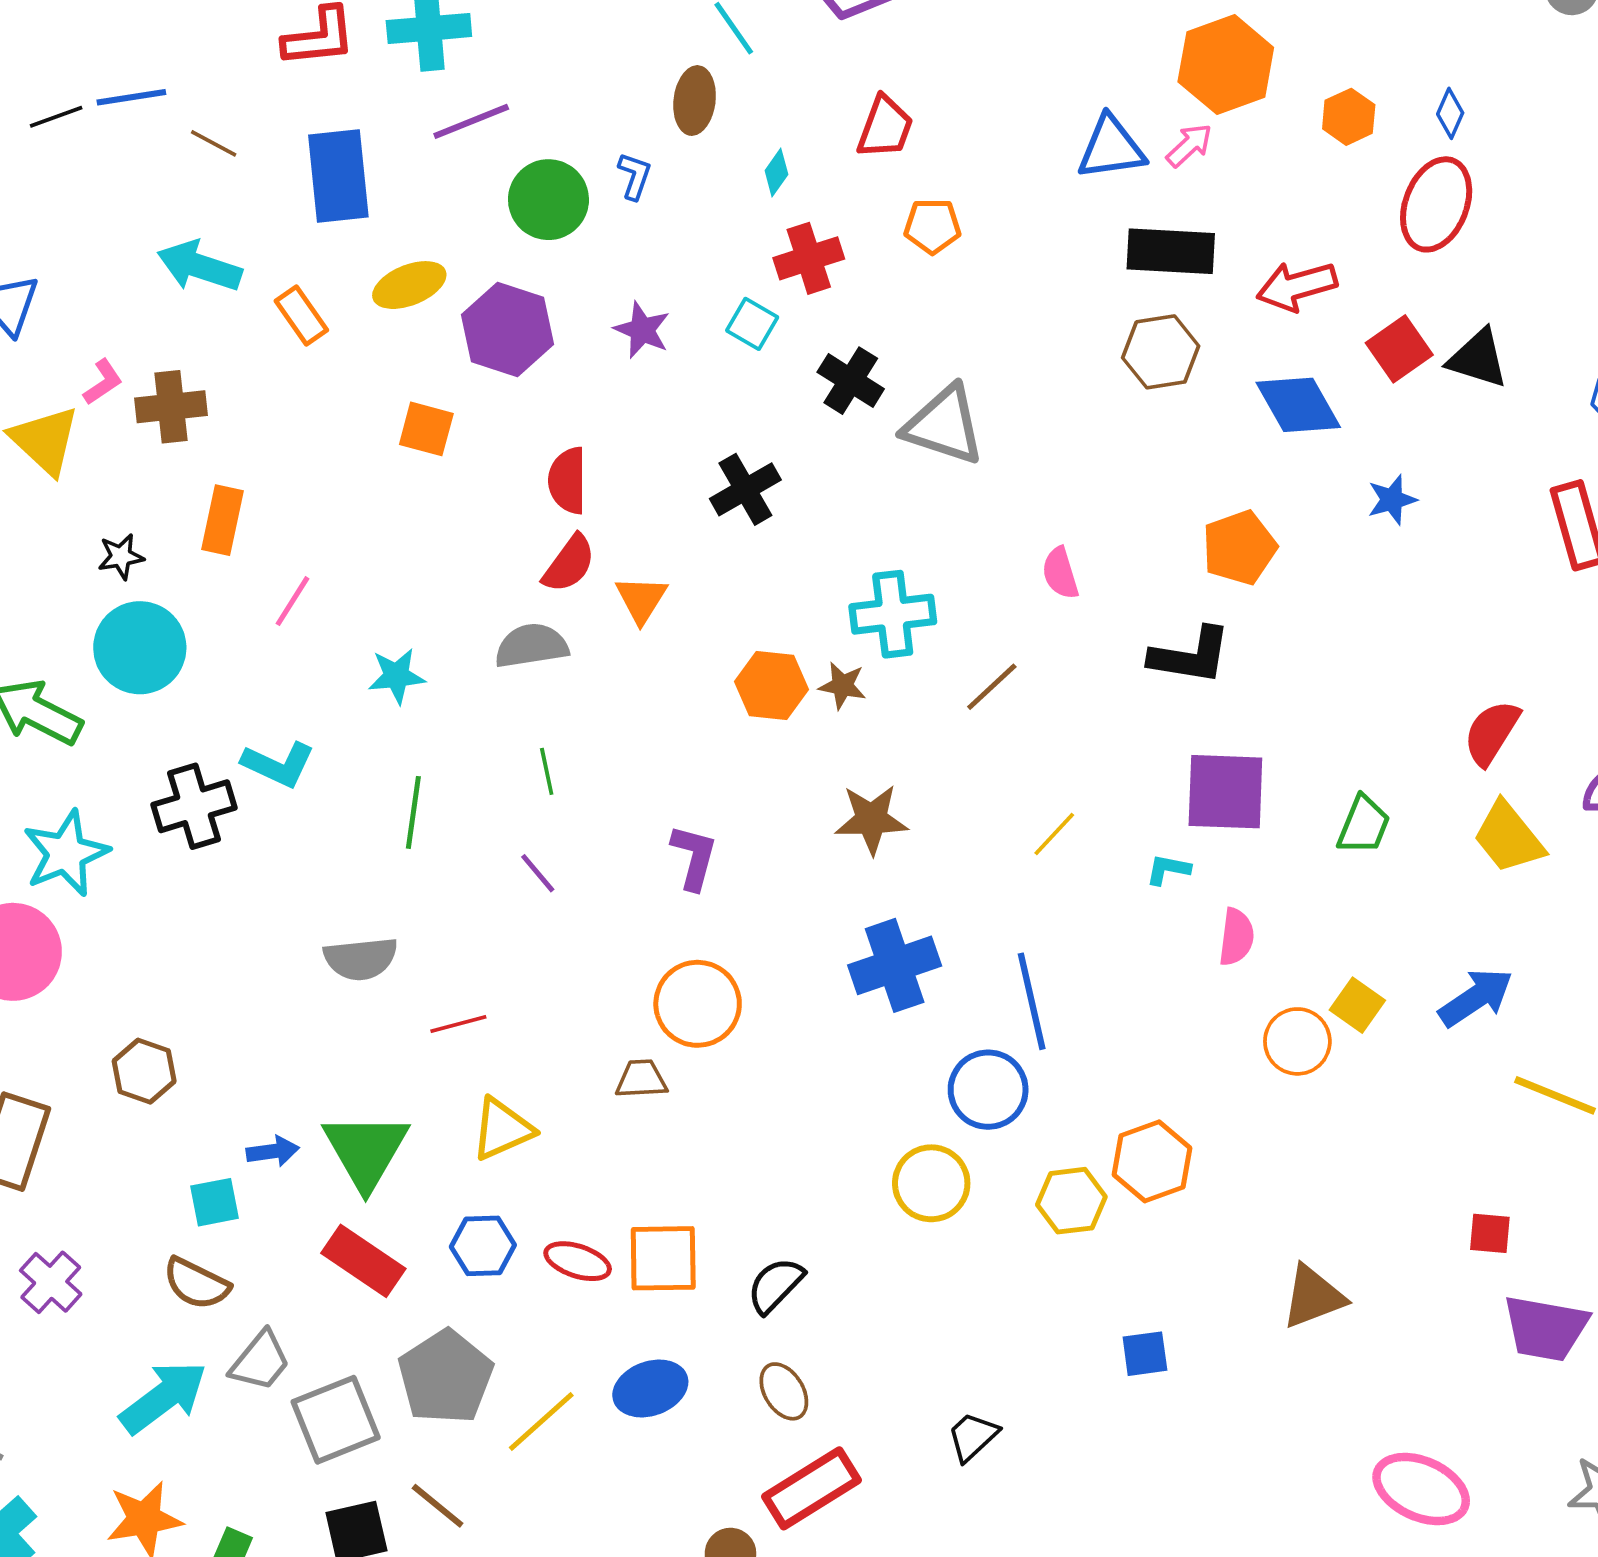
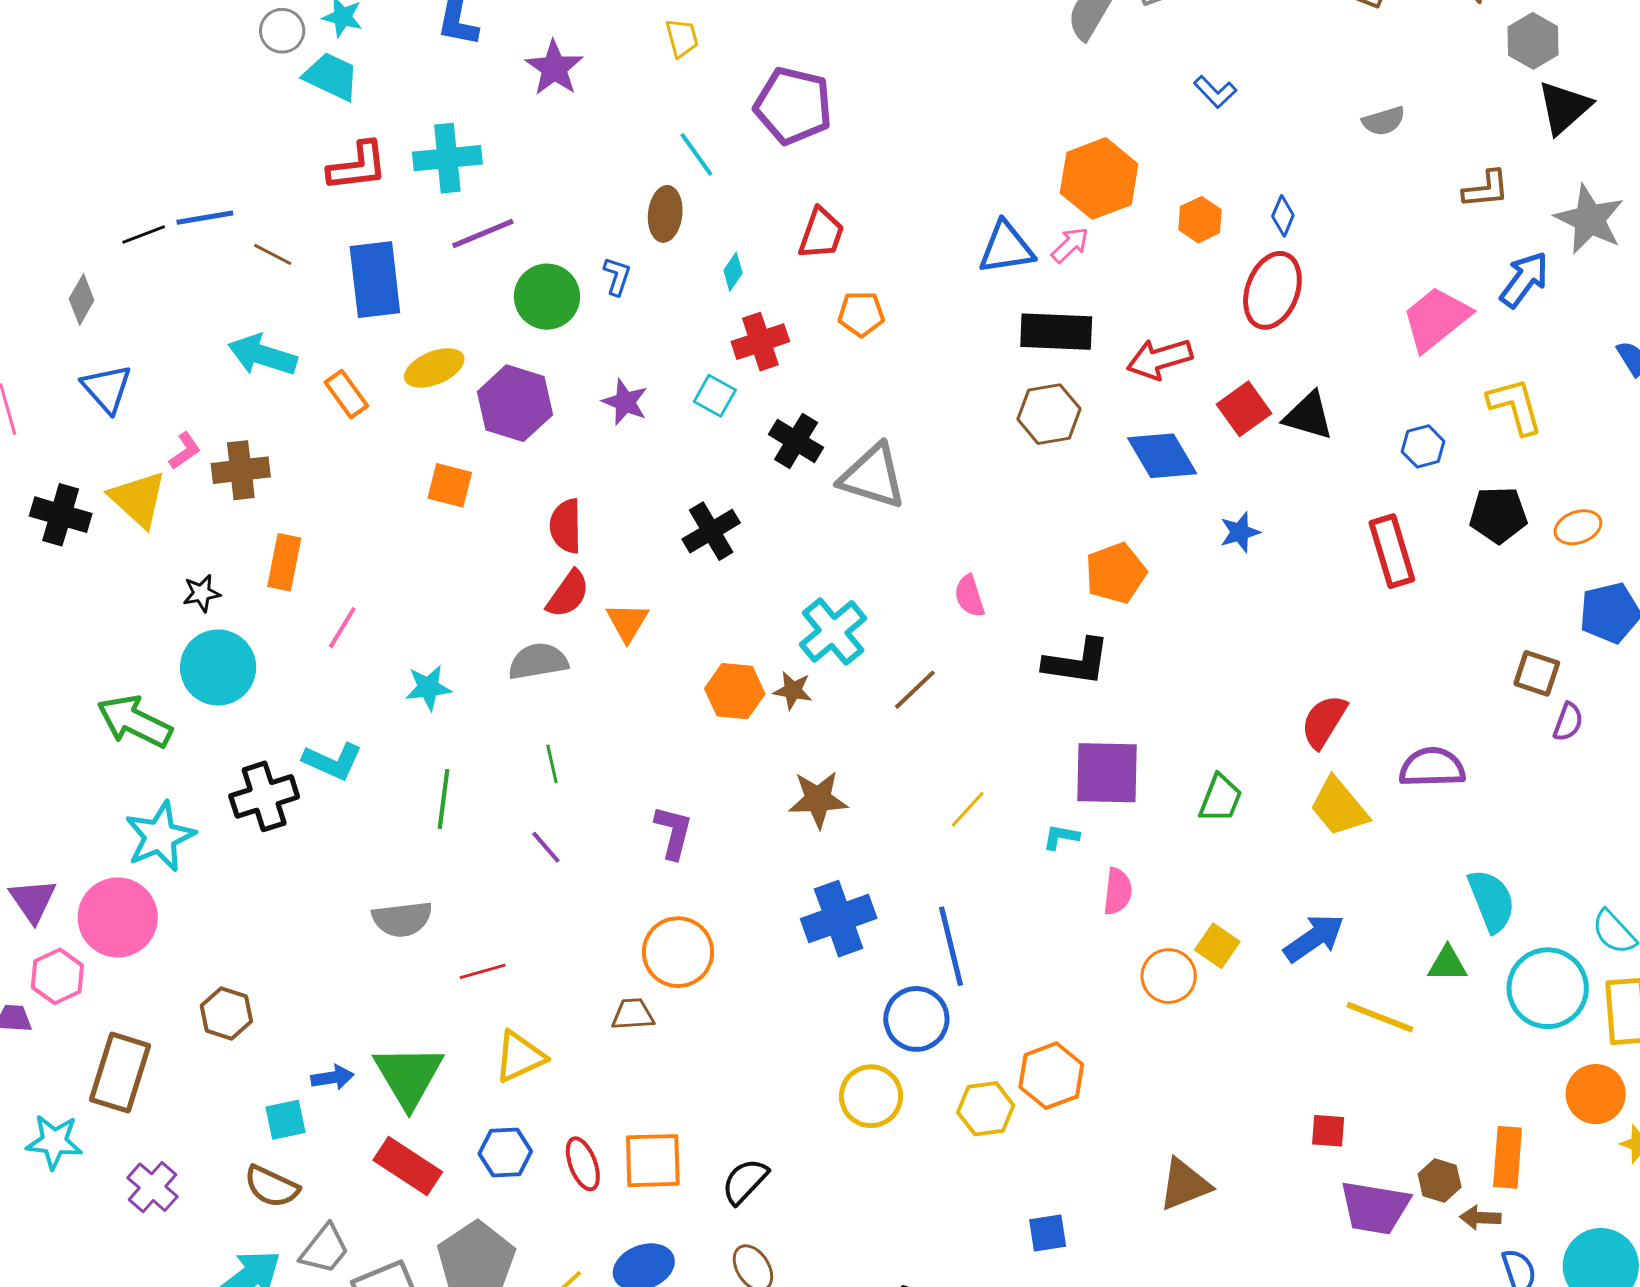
cyan cross: (893, 614) -> (833, 631), turned -32
red ellipse: (578, 1261) -> (583, 1164), turned 52

